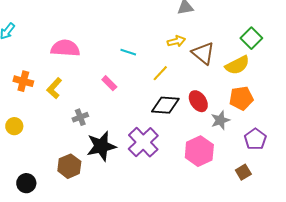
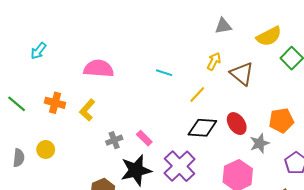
yellow arrow: (176, 41) -> (214, 61), turned -48
yellow semicircle: (237, 65) -> (269, 36), moved
pink rectangle: (109, 83) -> (144, 138), moved

